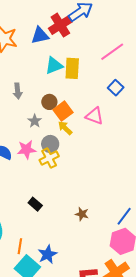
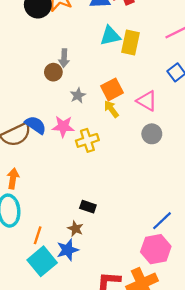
brown circle: (49, 102) -> (53, 72), moved
gray circle: (50, 144) -> (152, 134), moved
black rectangle: (35, 204) -> (88, 207), moved, turned -32
brown star: (82, 214) -> (75, 229), moved

